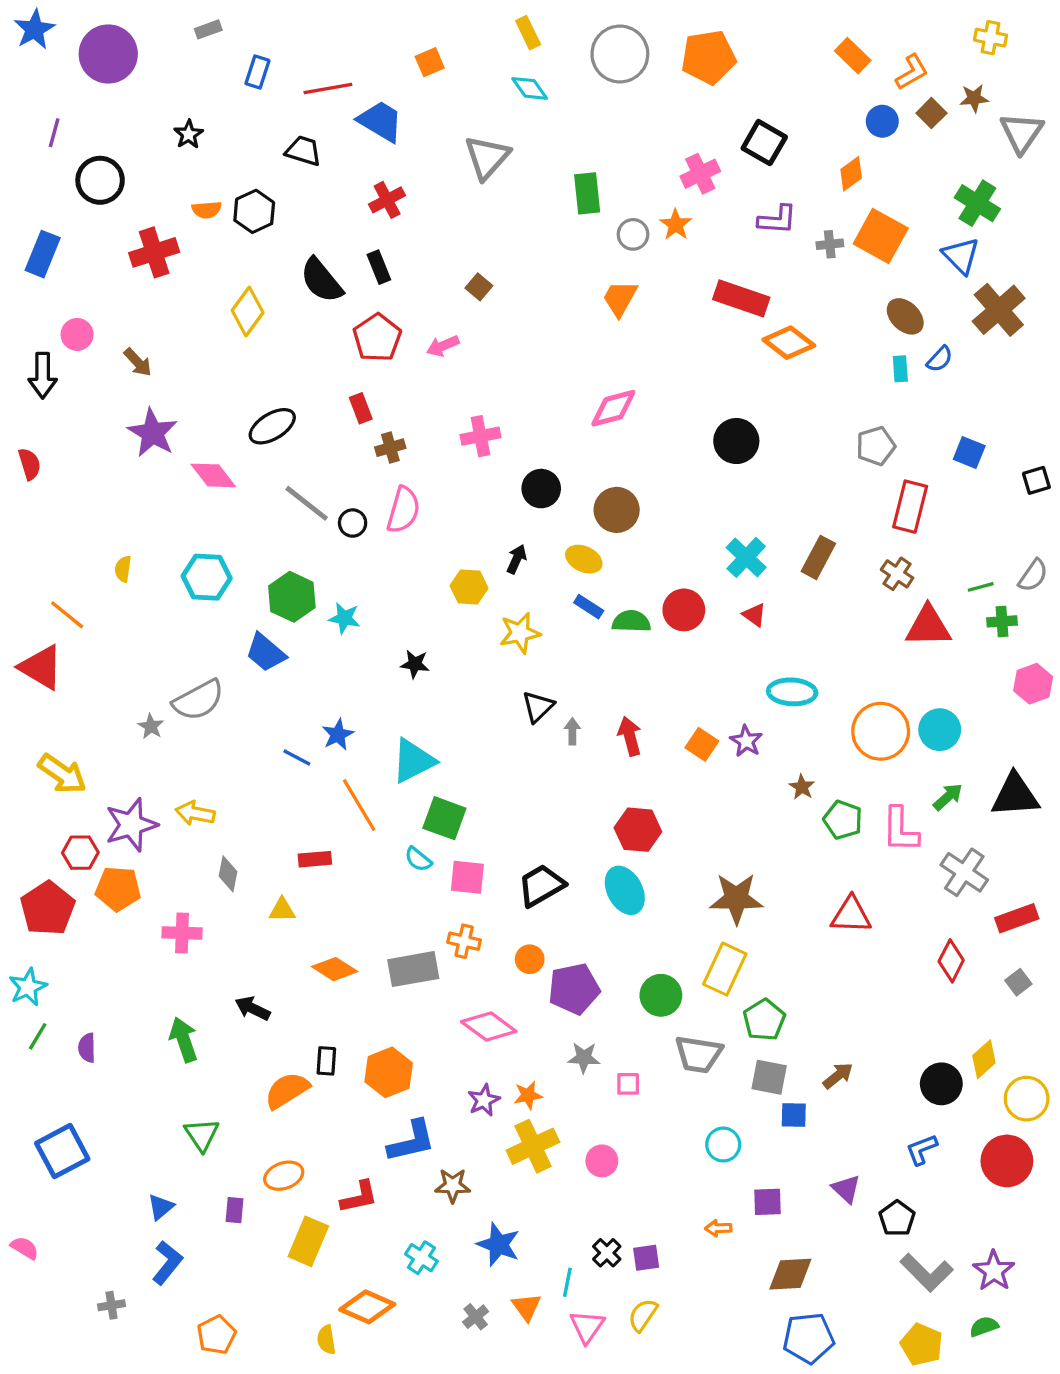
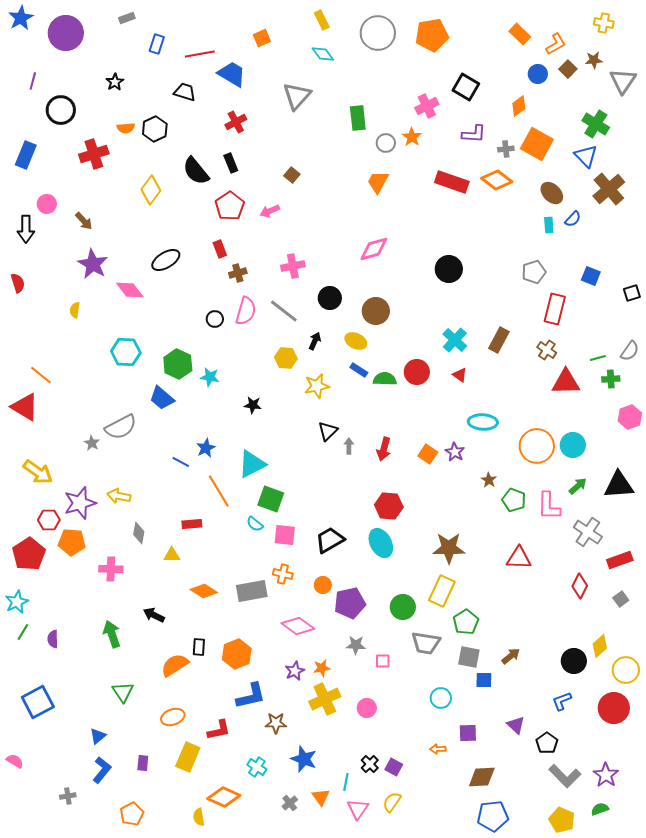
orange diamond: (789, 343) -> (497, 180), moved
gray line: (307, 503) -> (284, 311), moved
yellow semicircle: (123, 569) -> (75, 310), moved
red arrow: (630, 736) -> (384, 449), turned -150
purple rectangle: (235, 1210) -> (143, 763), moved
purple square: (646, 1258) -> (394, 767), turned 36

